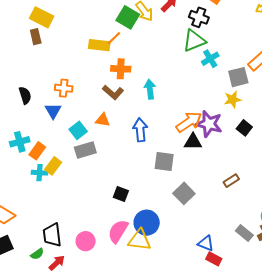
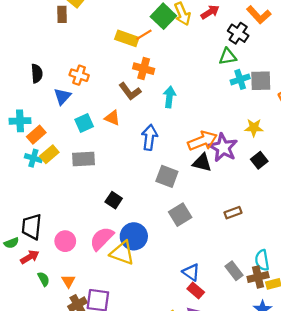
green triangle: (194, 41) -> (228, 57), size x0.7
gray square: (238, 77) -> (261, 81), moved
gray rectangle: (85, 150) -> (84, 159), moved

